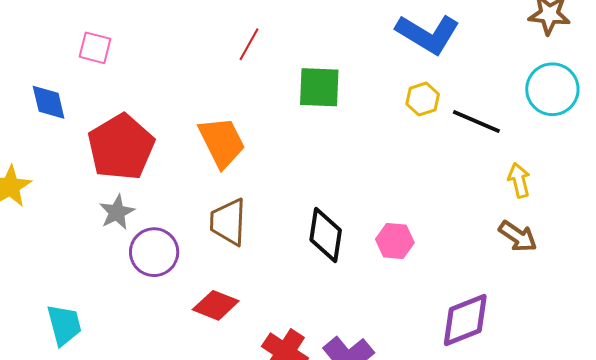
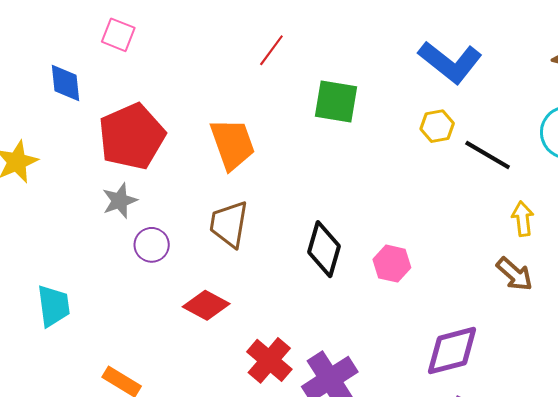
purple circle: (154, 252) -> (152, 245), size x0.7

